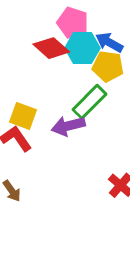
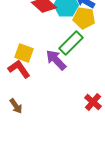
purple arrow: (68, 126) -> (56, 60), turned 60

